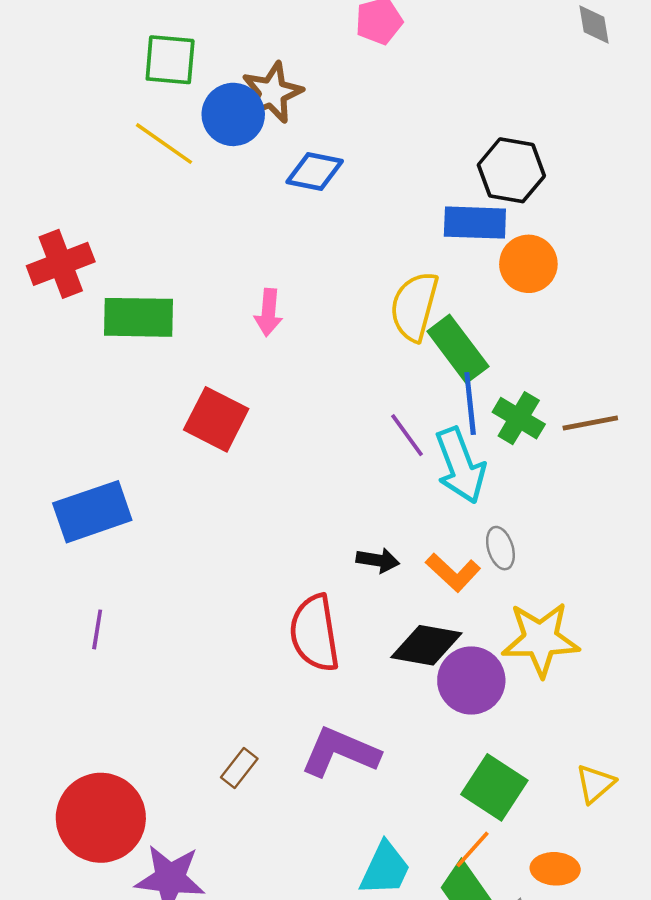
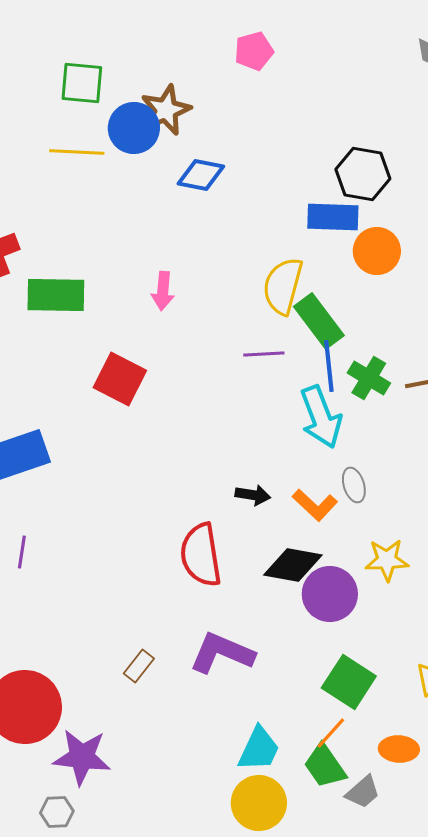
yellow line: (164, 144) -> (77, 152), turned -32
purple line: (407, 435) -> (264, 354), moved, turned -57
yellow star: (541, 639) -> (387, 560), size x0.7

